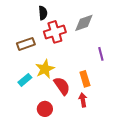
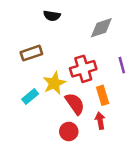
black semicircle: (43, 13) -> (52, 16), turned 104
red cross: (55, 32) -> (83, 69), moved
red circle: (45, 109) -> (69, 131), moved

